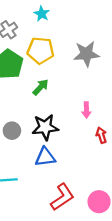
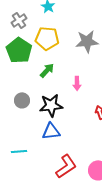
pink arrow: (86, 110) -> (77, 83), moved
gray circle: (12, 131) -> (22, 100), moved

